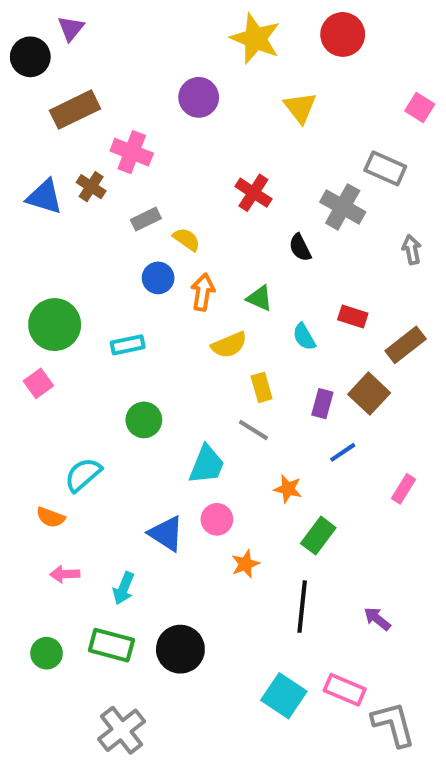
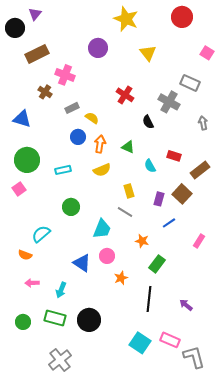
red circle: (343, 34) -> (182, 17), moved
blue triangle: (44, 197) -> (22, 119), moved
yellow semicircle: (229, 345) -> (102, 170), moved

